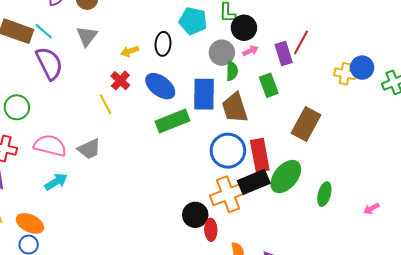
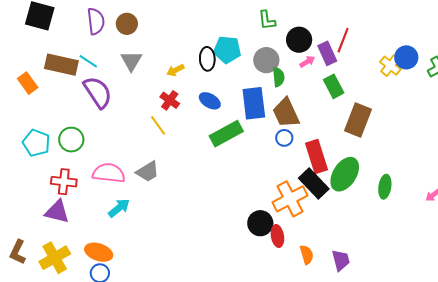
cyan pentagon: (193, 21) -> (227, 50), moved
black circle: (244, 28) -> (299, 40), moved
pink arrow: (250, 51) -> (307, 62), moved
yellow cross: (345, 74) -> (390, 66), turned 35
green rectangle: (269, 85) -> (334, 86), moved
blue ellipse: (160, 86) -> (210, 101), size x0.7
blue circle: (228, 151) -> (284, 138), moved, size x0.5
black rectangle: (254, 182) -> (314, 184), turned 76

